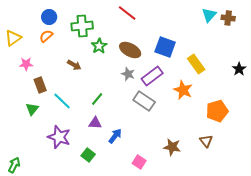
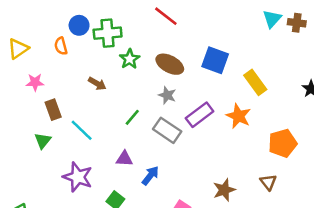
blue circle: (49, 17) -> (79, 25), moved
orange semicircle: (46, 36) -> (61, 46), turned -64
purple rectangle: (152, 76) -> (200, 115), moved
green line: (97, 99) -> (132, 117), moved
gray rectangle: (144, 101) -> (167, 130), moved
brown star: (172, 147) -> (224, 190), turned -30

